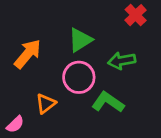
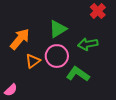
orange triangle: (46, 104) -> (33, 61), moved

